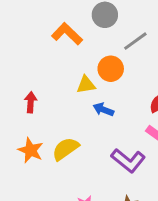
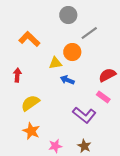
orange L-shape: (67, 34) -> (29, 39), moved
yellow semicircle: (66, 149) -> (30, 103), moved
orange star: (31, 150) -> (31, 131), moved

